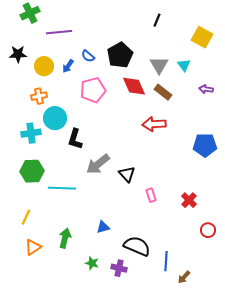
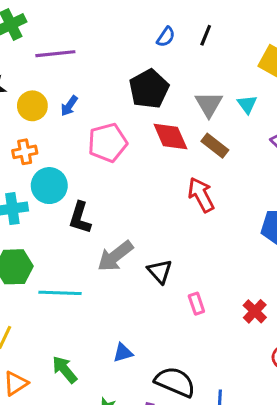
blue semicircle: (88, 56) -> (166, 37), moved, turned -96
red arrow: (154, 124) -> (201, 195), turned 65
green arrow: (65, 238) -> (65, 370), turned -54

